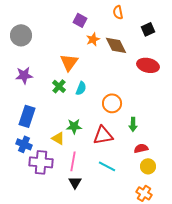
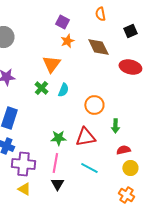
orange star: (93, 39) -> (67, 41), moved
green star: (74, 126) -> (58, 138), moved
yellow triangle: (58, 138) -> (24, 189), moved

